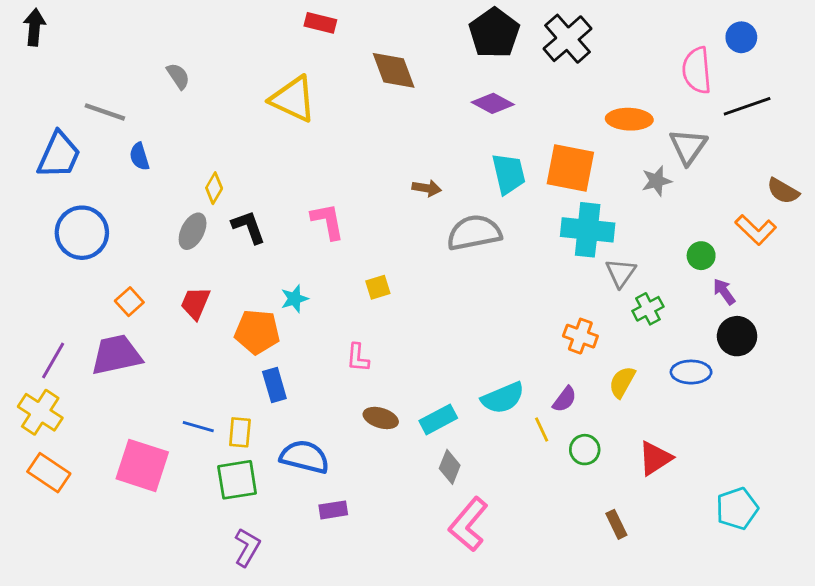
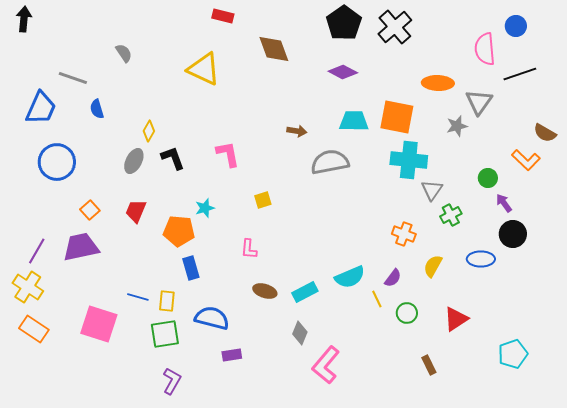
cyan trapezoid: (509, 174) -> (354, 121), turned -76
gray diamond: (450, 467) -> (300, 333), moved

